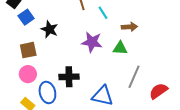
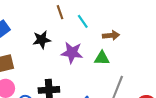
black star: (49, 29) -> (42, 40), moved, turned -30

